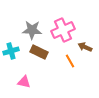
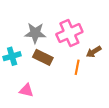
brown arrow: (85, 47) -> (94, 52), turned -56
orange line: (70, 61) -> (77, 67), turned 40

